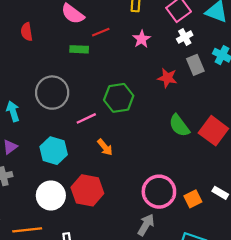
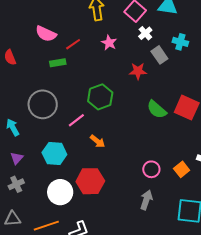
pink circle: (159, 192) -> (151, 169), size x0.6

